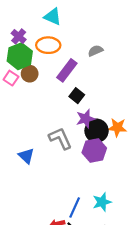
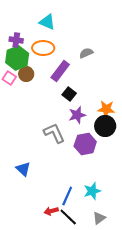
purple cross: (19, 36) -> (16, 40), turned -32
orange star: (117, 127) -> (106, 109), moved
black circle: (97, 131) -> (105, 126), moved
blue triangle: (26, 156) -> (23, 169), moved

